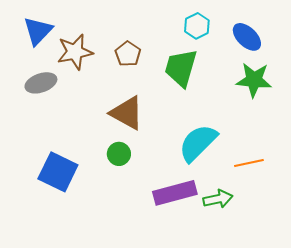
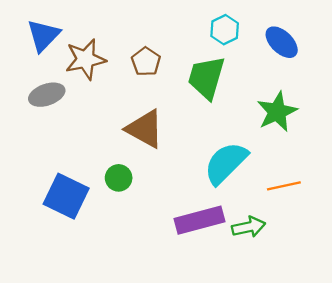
green star: (254, 80) -> (277, 112), moved, turned -30
green circle: (119, 154) -> (119, 178), moved

